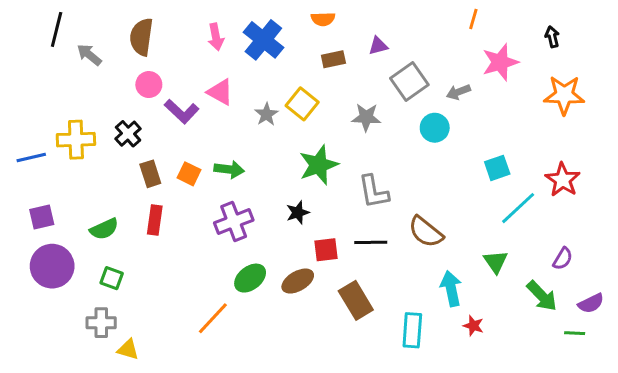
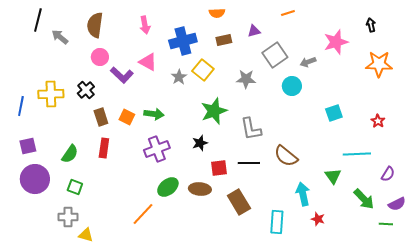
orange line: (473, 19) -> (288, 13), moved, turned 56
blue cross: (263, 40) -> (183, 41), moved, turned 36
blue line: (31, 157) -> (21, 106), turned -66
red star: (563, 180) -> (378, 121), size x0.6
cyan line: (518, 208) -> (357, 154), moved, turned 40
green semicircle: (104, 229) -> (70, 154), turned -30
purple semicircle: (563, 259) -> (388, 174), moved
brown ellipse: (298, 281) -> (200, 189), turned 35

